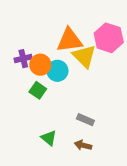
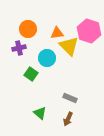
orange triangle: (70, 40) -> (57, 33), size x0.6
orange circle: (40, 65) -> (28, 29), moved
brown arrow: (83, 145) -> (68, 119), turned -80

